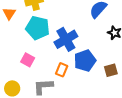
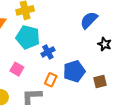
blue cross: (66, 39) -> (48, 52), moved, size x0.6

